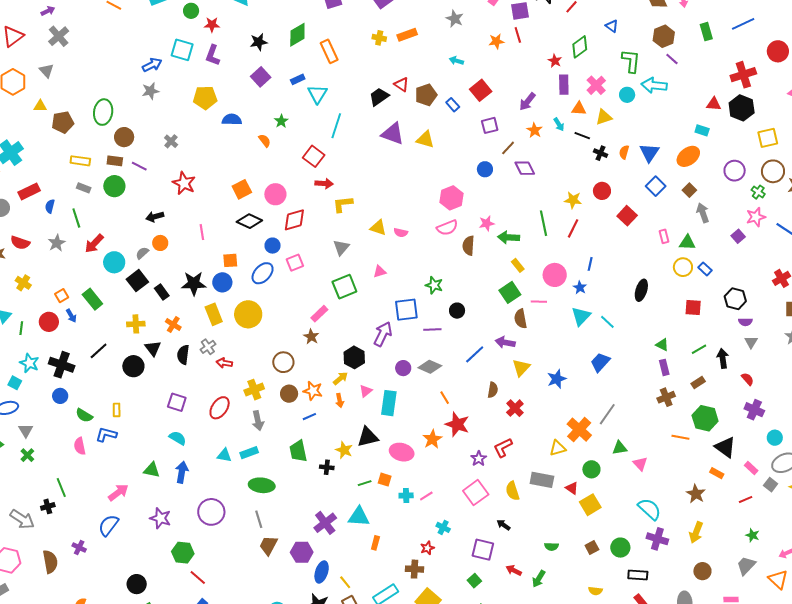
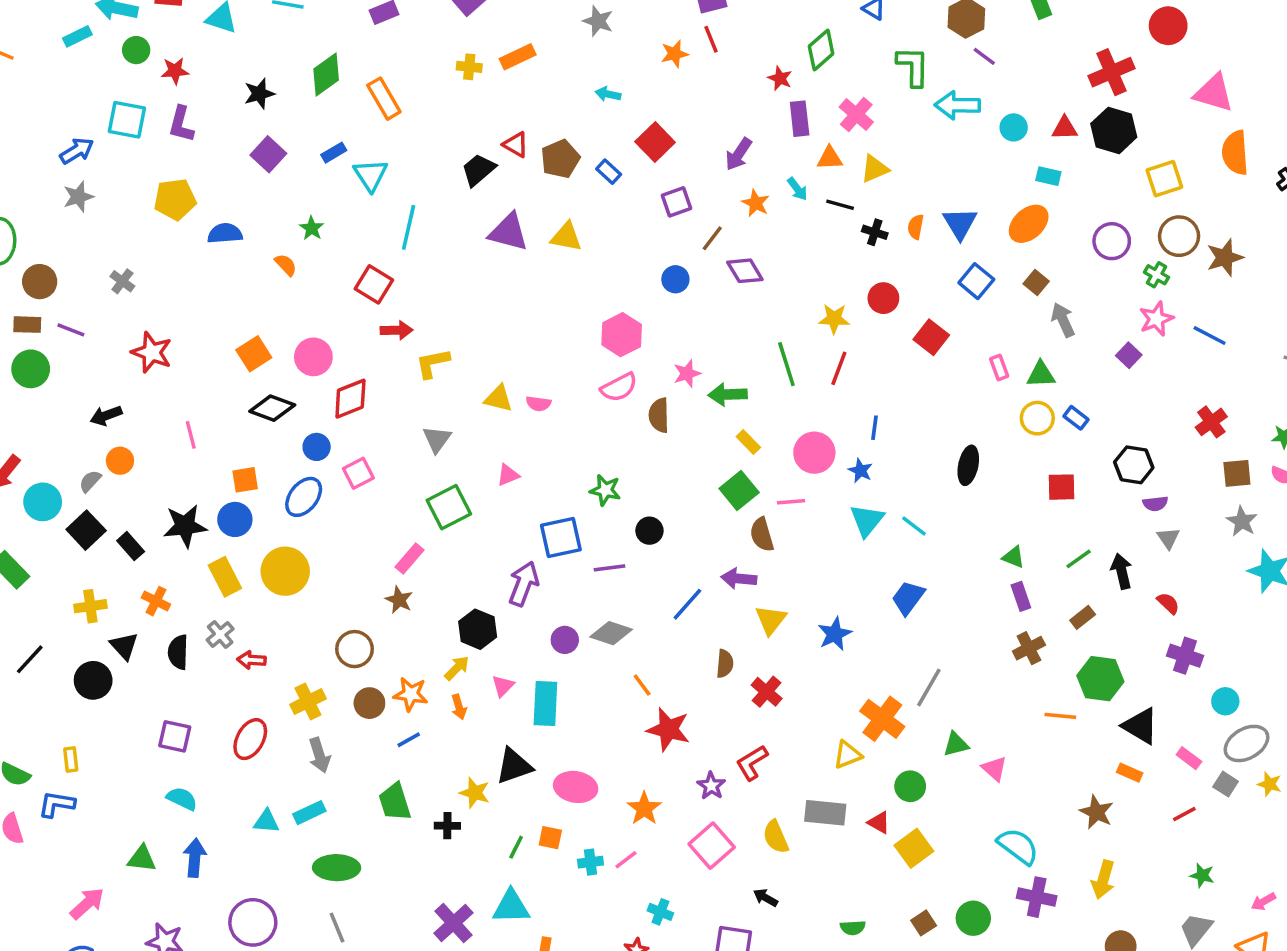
cyan circle: (627, 95) -> (1014, 127), moved
orange star: (432, 439) -> (644, 808), moved
green line: (365, 483) -> (516, 847), turned -40

